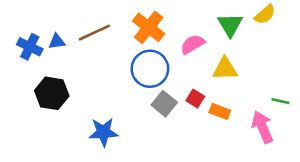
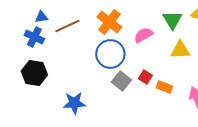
blue triangle: (57, 42) -> (41, 17), moved
blue cross: (30, 47) -> (34, 37), moved
yellow triangle: (225, 69) -> (180, 50), moved

